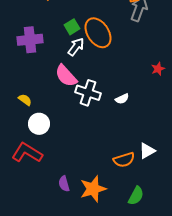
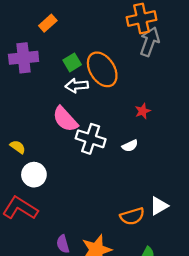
purple cross: (30, 40) -> (24, 58), moved
white arrow: (76, 47) -> (77, 86), turned -132
red star: (158, 69) -> (143, 111), moved

